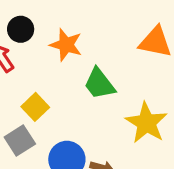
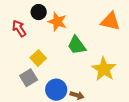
black circle: (21, 29) -> (39, 12), moved

